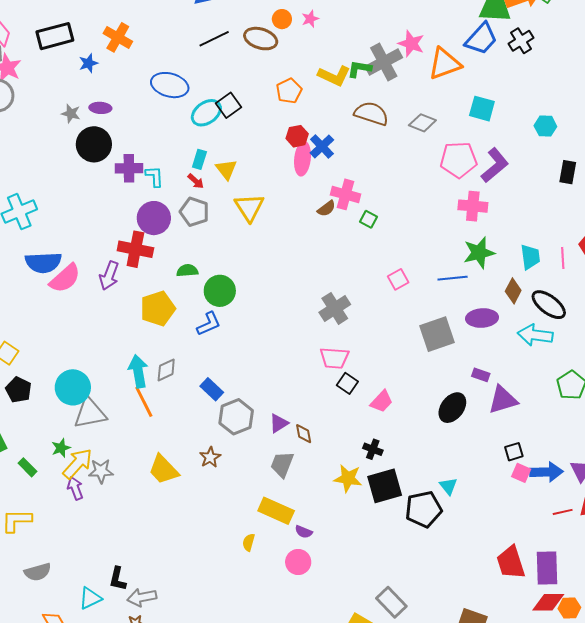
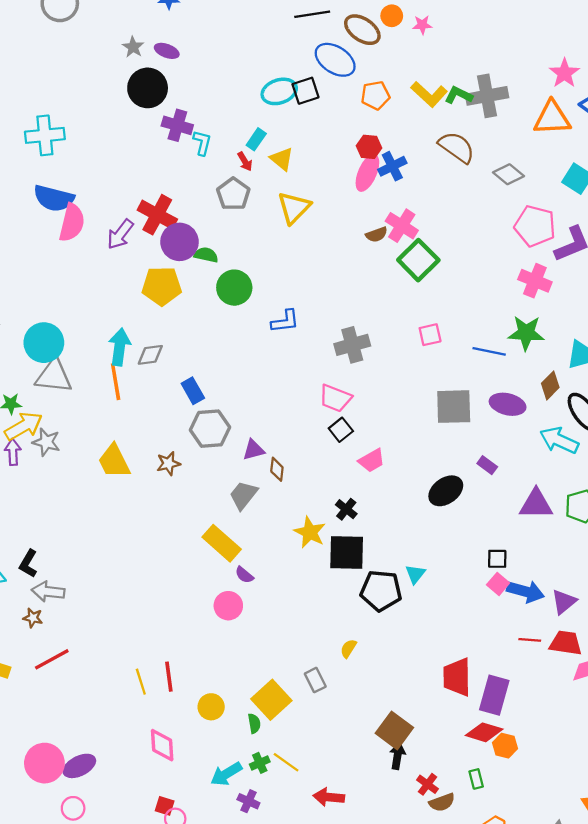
pink star: (411, 44) -> (564, 73), moved
blue ellipse: (170, 85) -> (335, 60), moved
yellow triangle: (226, 169) -> (282, 159), turned -30
purple circle: (154, 218) -> (179, 242), moved
green square: (369, 219) -> (418, 260), size x2.0
pink semicircle: (65, 278) -> (72, 223), turned -52
blue L-shape: (209, 324) -> (285, 321), moved
purple triangle: (503, 400) -> (536, 504), moved
yellow semicircle: (249, 542) -> (348, 648), moved
gray rectangle: (391, 602) -> (315, 680), size x0.7

